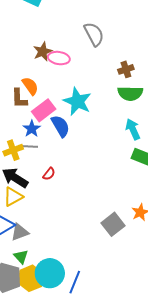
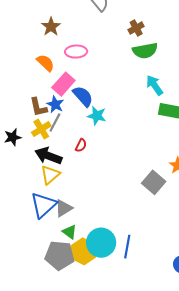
pink ellipse: (59, 58) -> (76, 52), moved
brown L-shape: (19, 98) -> (38, 107), moved
cyan star: (77, 101) -> (97, 116), moved, size x0.7
gray line: (28, 146) -> (55, 122), turned -54

